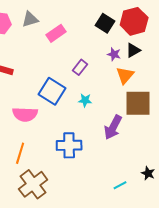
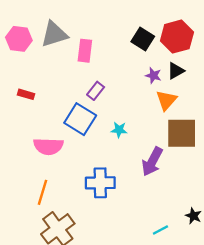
gray triangle: (30, 19) -> (54, 34), size x1.4
pink rectangle: (56, 33) -> (85, 51), turned -48
purple rectangle: (80, 67) -> (96, 91), moved

